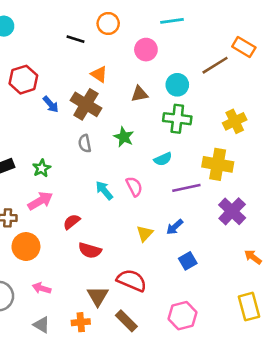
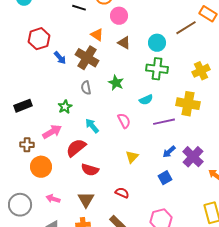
pink circle: (146, 50) -> (119, 16), moved
brown triangle: (139, 94) -> (124, 43), moved, turned 40
green star: (42, 168) -> (65, 107), moved
cyan arrow: (104, 190) -> (92, 126), moved
purple cross: (232, 211) -> (193, 157), moved
red semicircle: (72, 222) -> (76, 148), size x1.5
blue arrow: (175, 227) -> (169, 152), moved
red semicircle: (132, 280) -> (122, 193), size x0.6
brown triangle: (98, 296) -> (86, 200), moved

